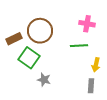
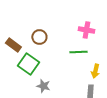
brown circle: (40, 31) -> (39, 37), size x0.6
brown rectangle: (14, 39) -> (13, 45), turned 63

